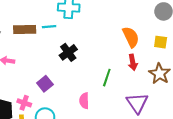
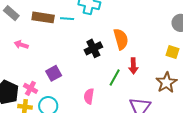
orange semicircle: (131, 37) -> (121, 39), moved
black cross: (68, 52) -> (93, 48), moved
red arrow: (133, 62) -> (133, 66), moved

